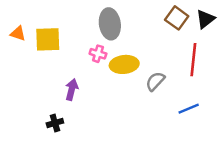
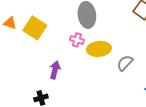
yellow square: (48, 39) -> (35, 28), turned 35

